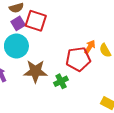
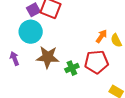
red pentagon: (78, 59) -> (96, 62), moved

